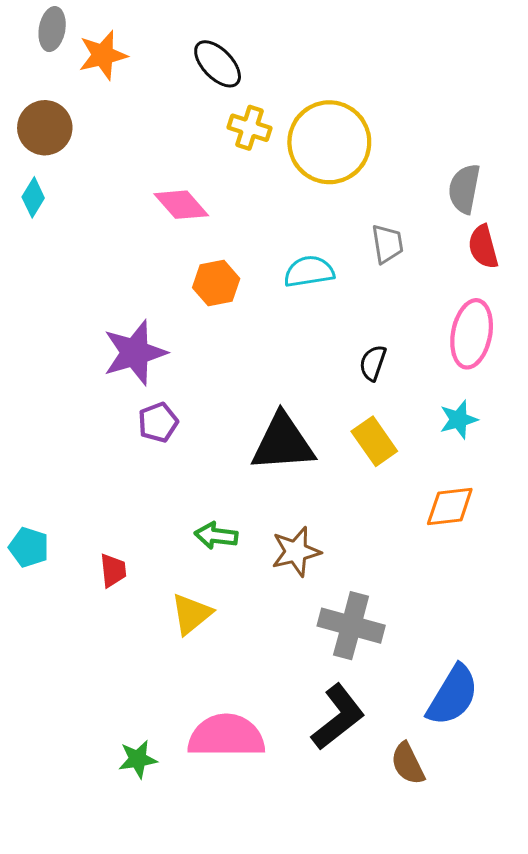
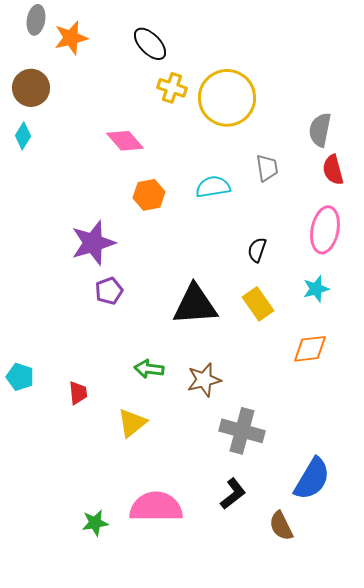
black L-shape: (338, 717) -> (233, 494), size x0.7

